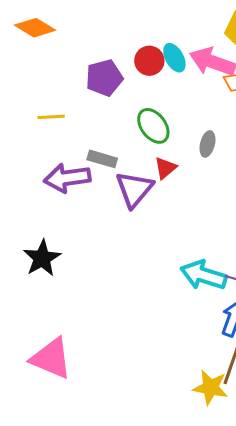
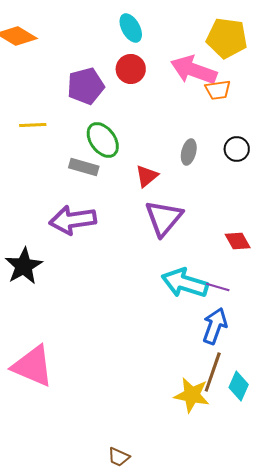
cyan ellipse: (174, 58) -> (131, 28), moved
green ellipse: (153, 126) -> (103, 140), moved
purple arrow: (67, 178) -> (73, 220), moved
purple triangle: (134, 189) -> (164, 218), moved

